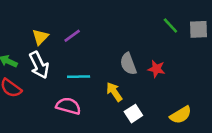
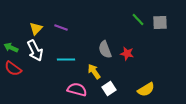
purple line: (72, 36) -> (61, 28), turned 56
pink semicircle: (68, 106) -> (77, 90), moved

